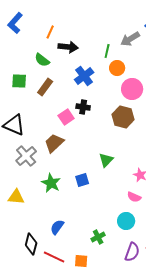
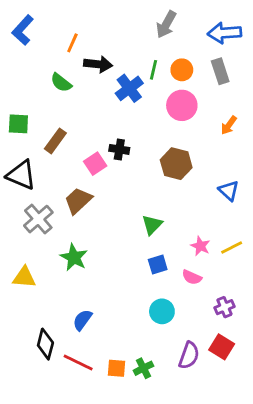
gray arrow: (130, 39) -> (166, 24), moved, turned -30
orange circle: (117, 68) -> (182, 70), moved
blue cross: (84, 76) -> (129, 88), moved
green square: (19, 81) -> (18, 124), moved
brown rectangle: (45, 87) -> (55, 141), moved
pink circle: (132, 89) -> (182, 105), moved
blue square: (82, 180) -> (158, 264), moved
cyan circle: (126, 221) -> (162, 311), moved
green cross: (98, 237) -> (143, 368), moved

